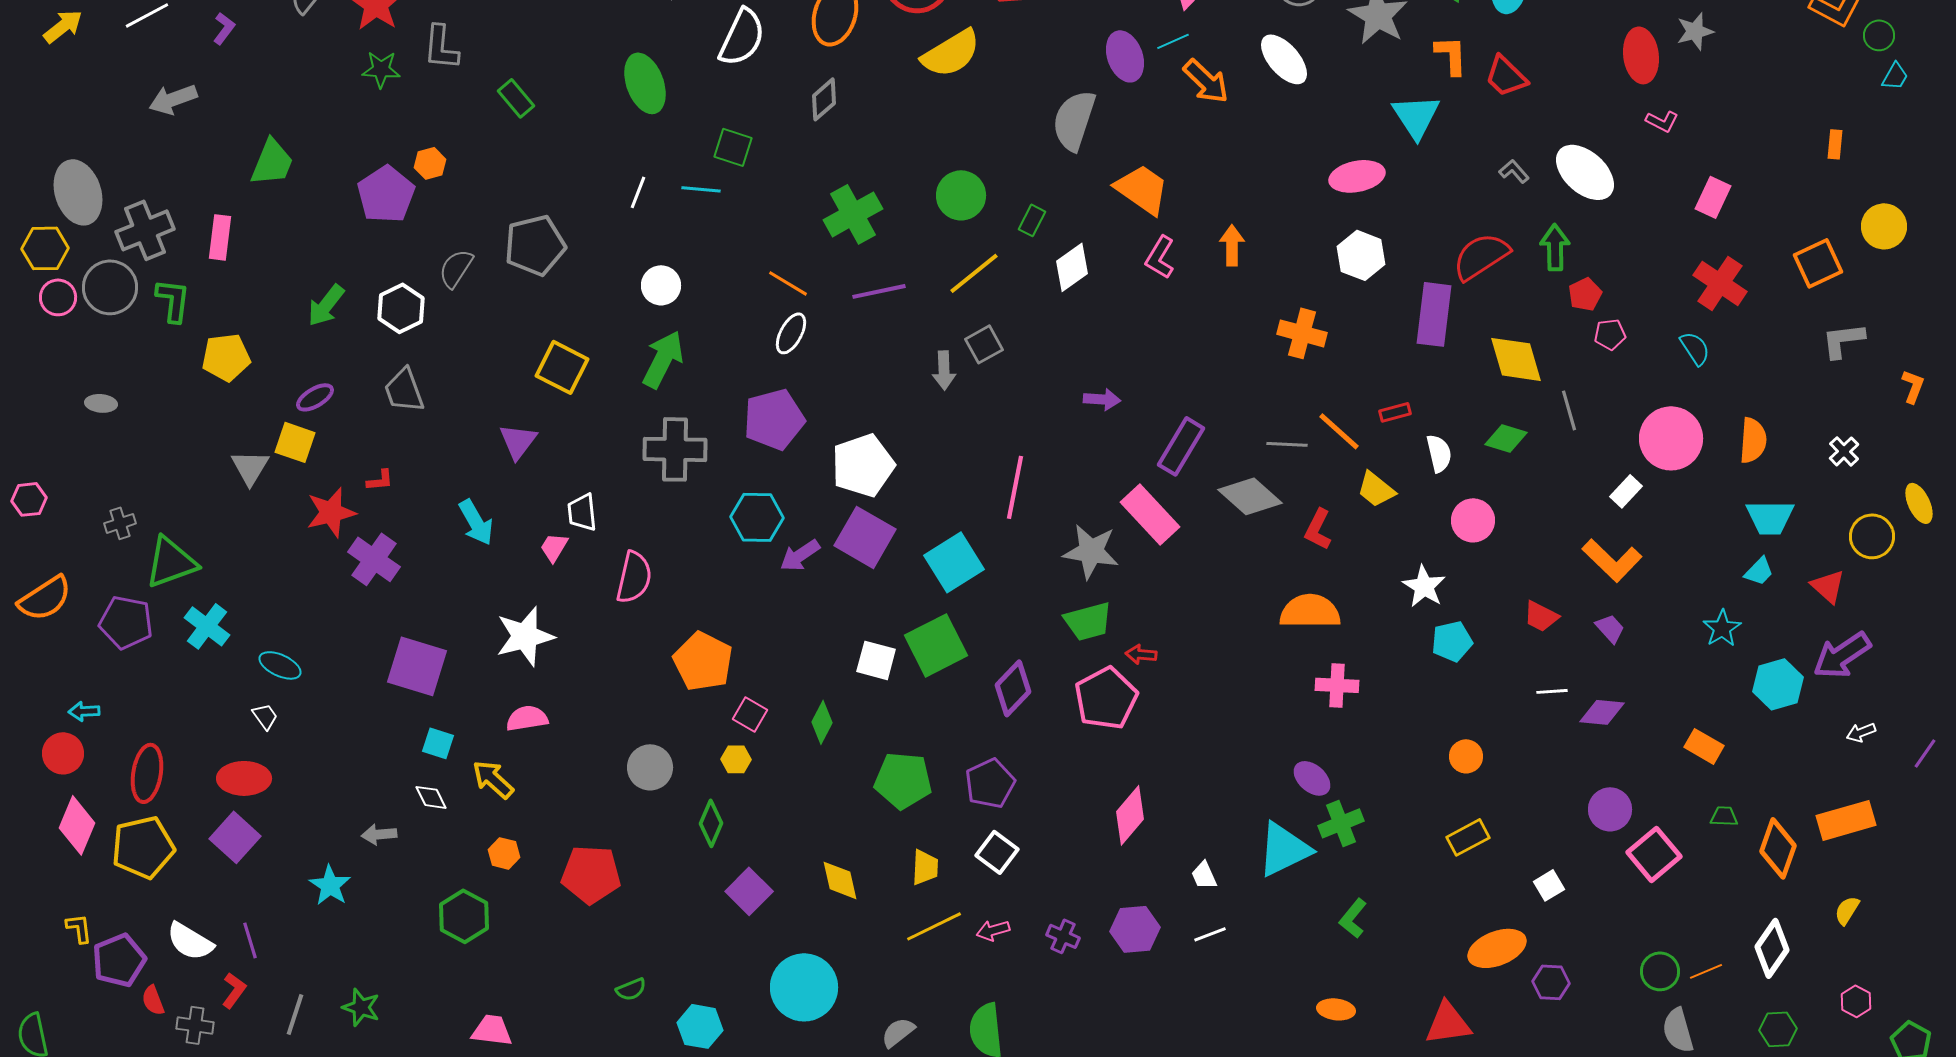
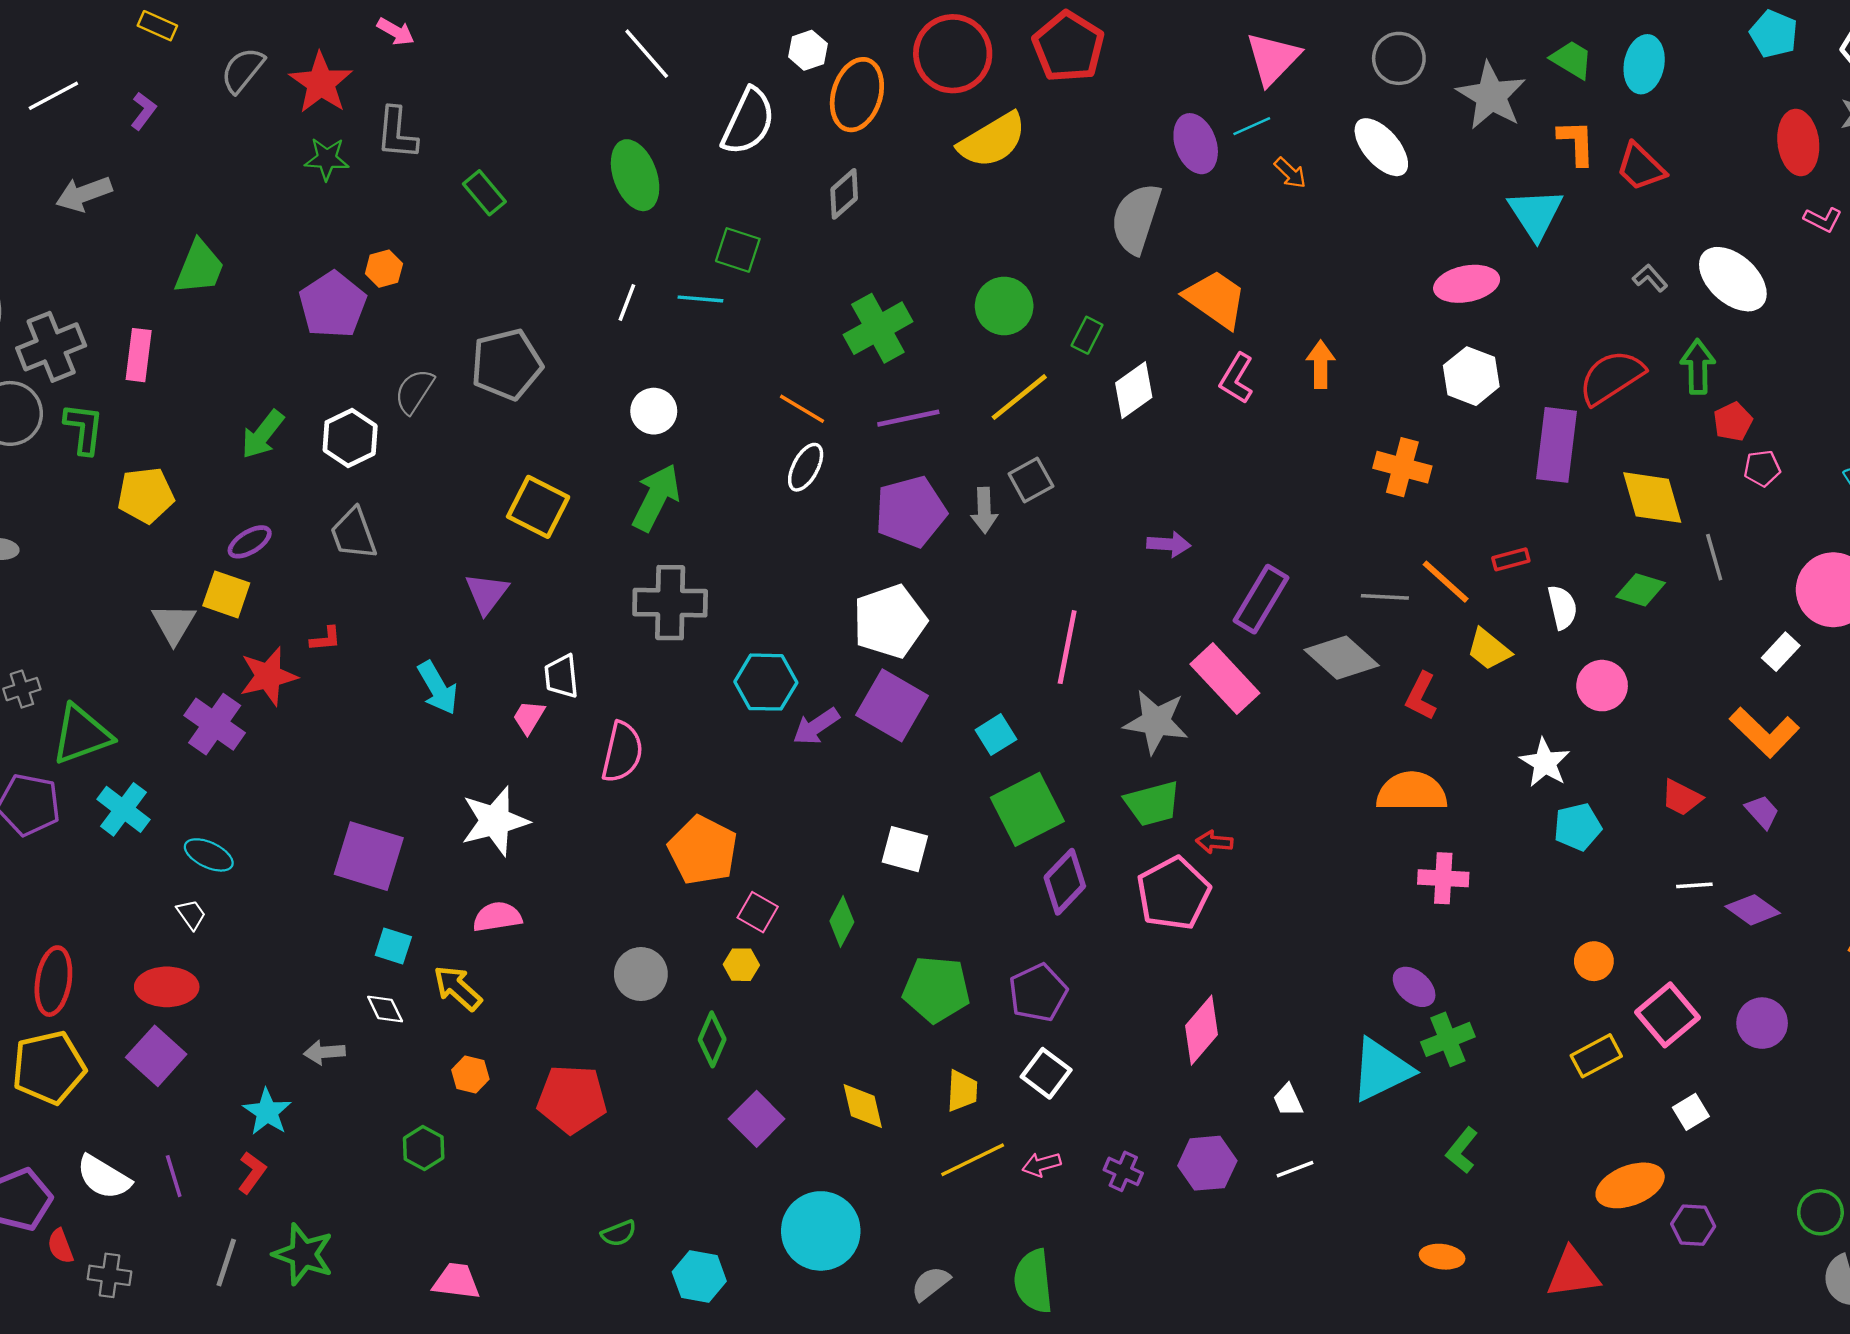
orange arrow: (1206, 81) -> (1290, 173), size x0.6
purple pentagon: (774, 419) -> (911, 512), moved
purple cross: (374, 559) -> (215, 724), moved
cyan square: (954, 562) -> (996, 735), size x0.6
green square: (936, 645) -> (1027, 809), moved
purple diamond: (1602, 712) -> (1753, 910), turned 30
pink square: (1654, 854) -> (1667, 1015), moved
green hexagon: (464, 916) -> (424, 1148), size x0.7
red L-shape: (234, 990) -> (252, 1173), moved
green star: (361, 1007) -> (303, 1254), size x1.4

